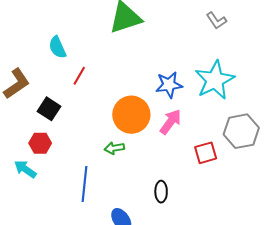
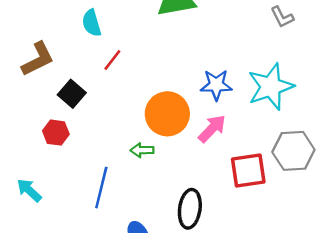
red square: (206, 153) -> (248, 170), size x1.4
cyan arrow: (25, 169) -> (29, 190), moved
black ellipse: (161, 192) -> (190, 209), size x1.5

